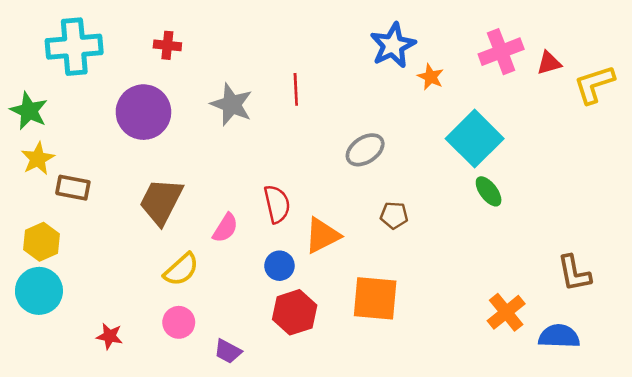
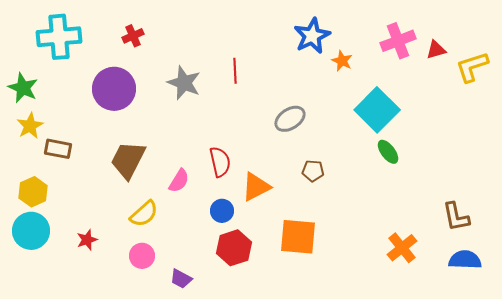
red cross: (167, 45) -> (133, 36), turned -30
red star: (109, 336) -> (87, 240), moved, turned -30
blue semicircle: (559, 336) -> (465, 260), moved

